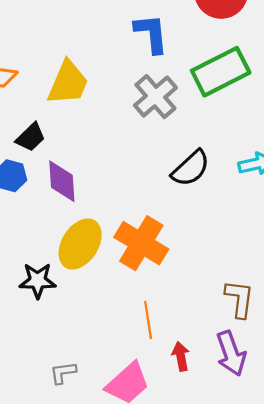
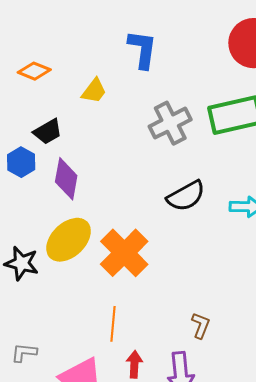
blue L-shape: (151, 34) -> (142, 49), moved
yellow trapezoid: (68, 83) -> (94, 91), size x0.6
brown L-shape: (239, 299) -> (201, 325), size x0.7

